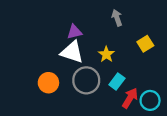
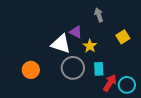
purple triangle: (74, 32) -> (76, 32), moved, turned 40
cyan rectangle: (117, 82) -> (99, 69), turned -40
orange circle: (48, 83) -> (31, 70), moved

